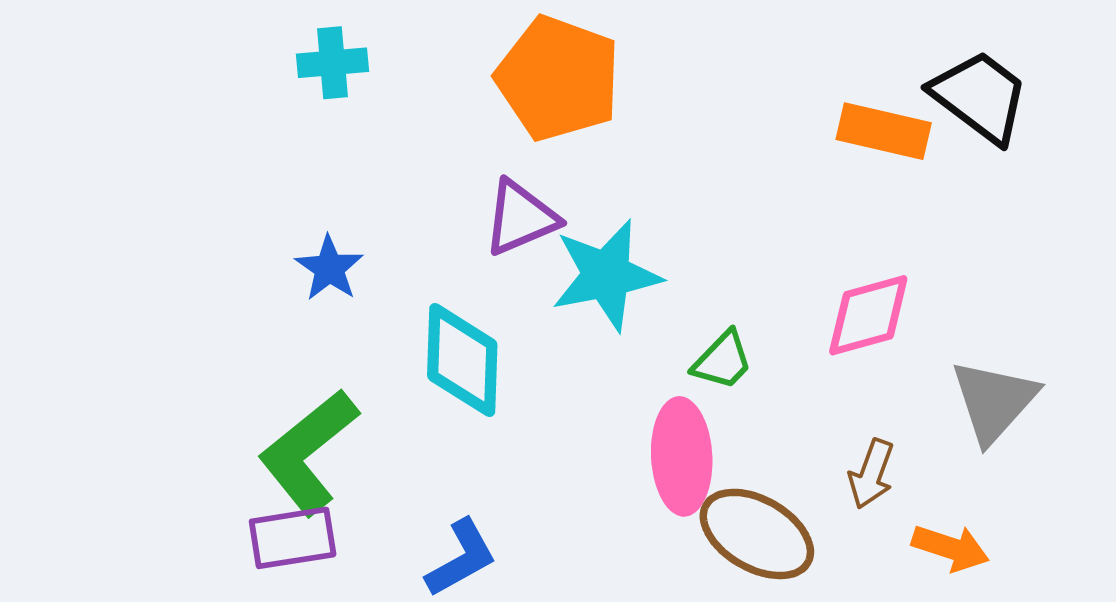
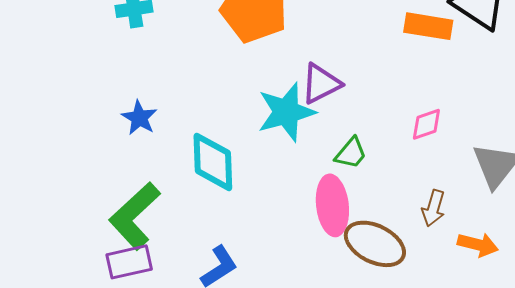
purple triangle: (521, 218) -> (321, 84), moved
pink diamond: (868, 315) -> (426, 124), size x0.7

